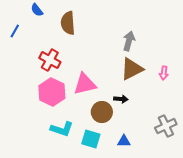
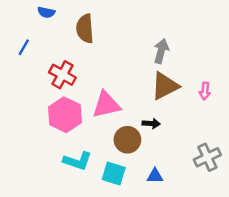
blue semicircle: (37, 10) -> (46, 12), turned -40
blue line: (15, 31) -> (24, 47), moved

